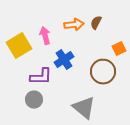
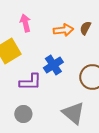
pink arrow: (45, 36) -> (25, 23), moved
gray circle: (34, 100) -> (23, 114), moved

